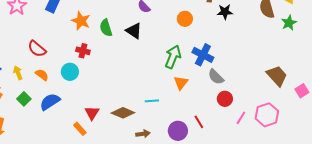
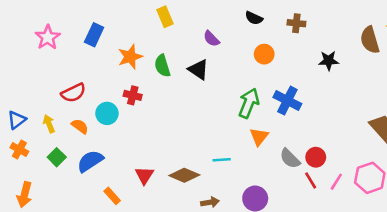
black star: (225, 12) -> (329, 61), moved
orange star: (81, 21) -> (130, 57), turned 30
red semicircle: (37, 49) -> (73, 93), turned -66
cyan circle: (70, 72) -> (107, 113), moved
gray semicircle: (216, 77) -> (290, 159), moved
red line: (199, 122) -> (311, 180), moved
orange rectangle: (80, 129) -> (112, 196), moved

